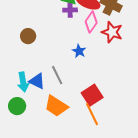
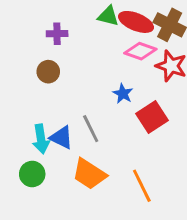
purple cross: (70, 10) -> (57, 34), moved
pink diamond: (91, 22) -> (140, 51), turned 75
red square: (92, 95) -> (152, 117), moved

